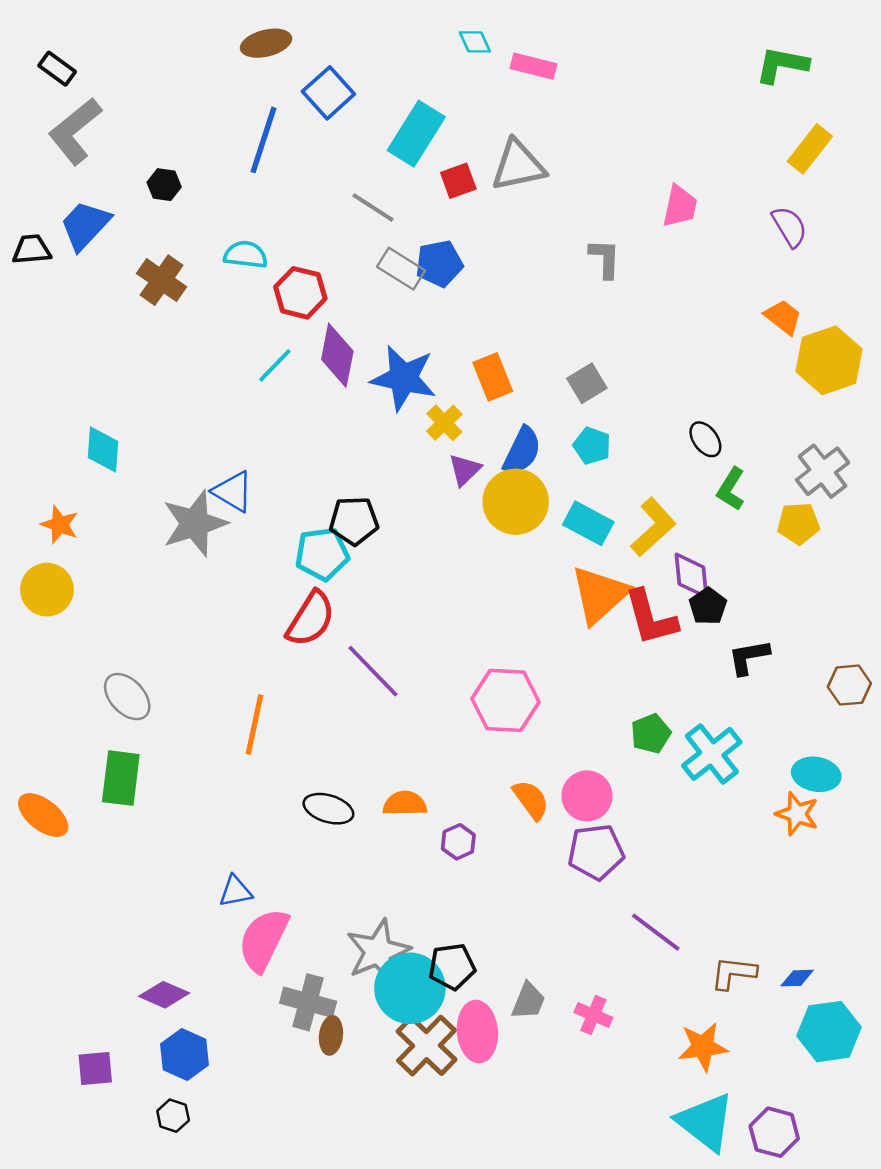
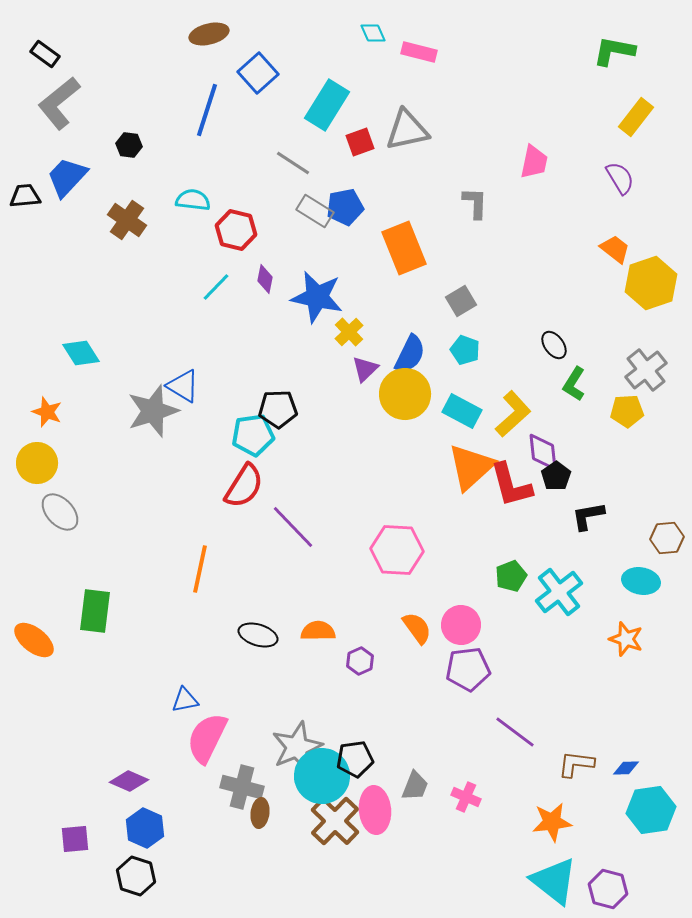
purple diamond: (337, 355) -> (265, 279), size x0.6
orange rectangle: (493, 377) -> (404, 248), moved, size x1.4
cyan diamond: (103, 449) -> (81, 353), turned -36
gray ellipse: (127, 697) -> (60, 512), moved
cyan ellipse: (816, 774) -> (641, 581), moved
black hexagon: (173, 1116) -> (136, 876), size x1.5

